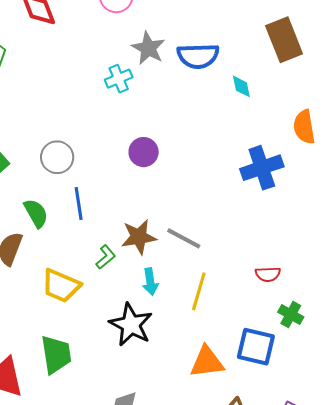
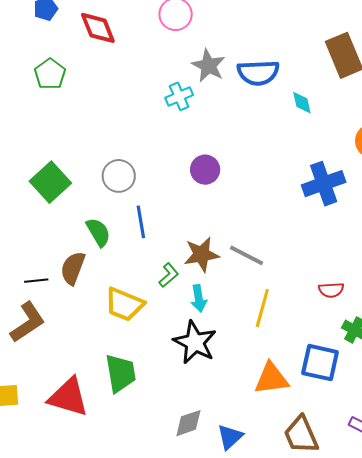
cyan arrow: (150, 282) -> (199, 298), moved

